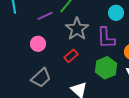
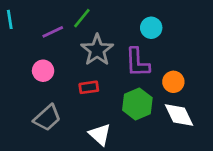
red rectangle: (71, 56) -> (89, 87), turned 32

